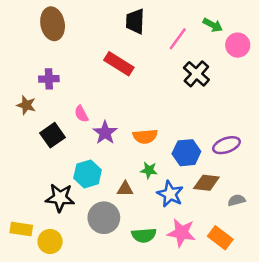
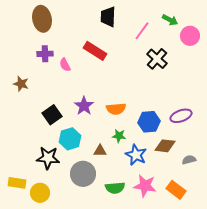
purple cross: (49, 79) -> (45, 54), moved
pink semicircle: (81, 114) -> (65, 65), moved
black square: (53, 135) -> (52, 115), moved

